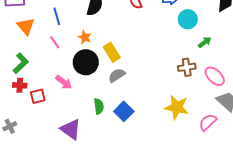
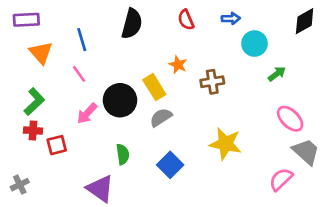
orange star: (85, 37) -> (178, 65), moved
brown cross: (187, 67) -> (212, 82), moved
pink arrow: (64, 82) -> (87, 113), moved, turned 96
green semicircle: (99, 106) -> (123, 154), moved
yellow star: (177, 107) -> (225, 144), moved

